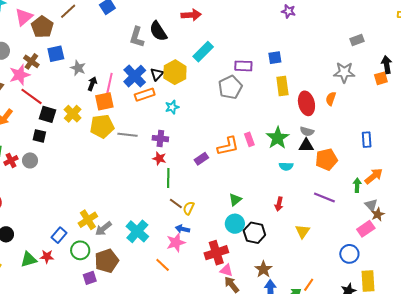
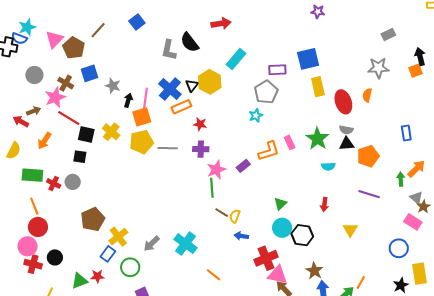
blue square: (275, 58) -> (308, 59), size x1.6
cyan star: (172, 107) -> (256, 115), moved
red star: (159, 158) -> (200, 124), moved
red cross: (11, 160) -> (54, 183), turned -32
yellow cross: (88, 220) -> (118, 237), moved
blue arrow: (183, 229) -> (241, 236), moved
pink rectangle: (366, 229) -> (413, 222), turned 72
pink star: (176, 242) -> (216, 170), moved
brown pentagon: (107, 261) -> (93, 219), moved
pink triangle: (226, 270) -> (277, 275), size x1.5

